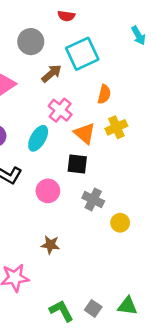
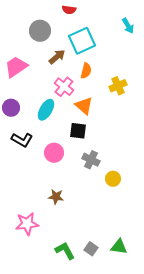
orange semicircle: (104, 94) -> (86, 71), moved
yellow cross: (116, 127) -> (118, 86), moved

